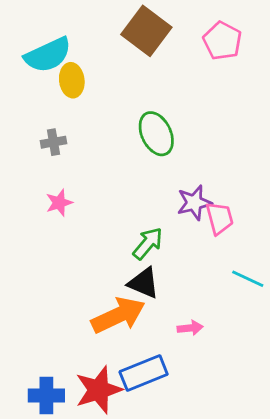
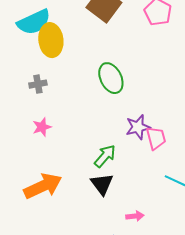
yellow ellipse: (72, 80) -> (51, 40), size x1.4
black triangle: (144, 283) -> (102, 184), turned 30
orange arrow: (118, 315) -> (43, 186), moved

